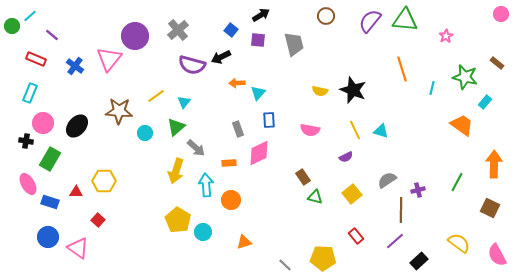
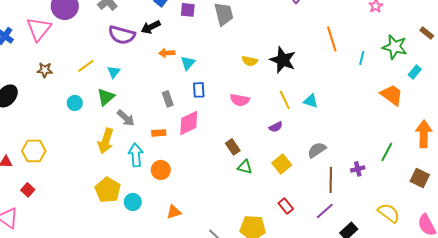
brown star: (119, 111) -> (45, 70), moved, size x0.6
purple cross: (418, 190) -> (358, 169), moved

